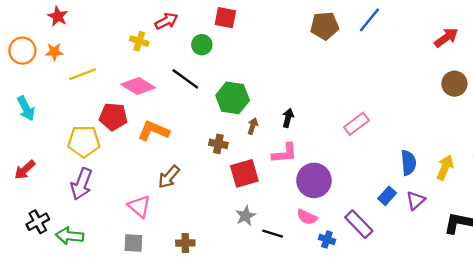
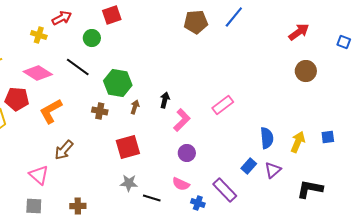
red square: (225, 18) -> (112, 15), turned -30
orange L-shape: (153, 131) -> (51, 111), turned -52
brown cross: (218, 144) -> (100, 111), moved
pink L-shape: (284, 153) -> (182, 120), moved, turned -40
purple circle: (314, 180) -> (187, 153), size x0.6
gray star: (246, 216) -> (129, 183), turned 30

